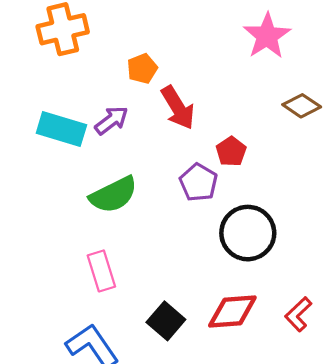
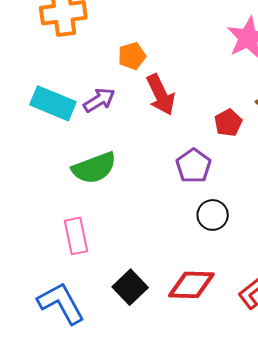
red pentagon: (231, 151) -> (228, 123), moved
purple pentagon: (199, 182) -> (193, 166), moved
black circle: (248, 233) -> (213, 215), size x0.6

